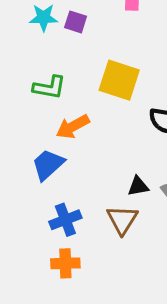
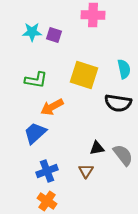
brown triangle: (122, 220) -> (86, 171), size x0.7
orange cross: (65, 263) -> (47, 201), turned 36

